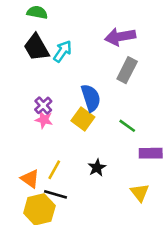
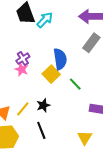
green line: (127, 126) -> (75, 84), moved
black star: (97, 168) -> (43, 105), moved
black line: (56, 194) -> (41, 130), moved, turned 42

